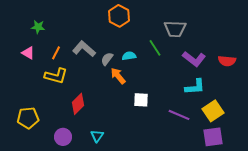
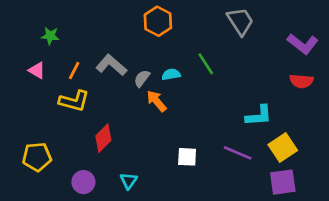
gray trapezoid: (175, 29) -> (240, 21), moved, turned -125
purple L-shape: (194, 59) -> (303, 44), moved
white square: (141, 100) -> (187, 157), moved

